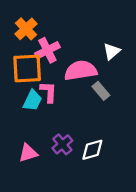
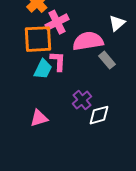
purple cross: (62, 144) -> (82, 100), moved

